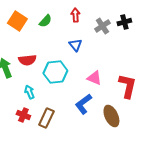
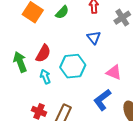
red semicircle: (27, 60) -> (43, 53), turned -54
cyan arrow: (29, 92) -> (45, 77), moved

